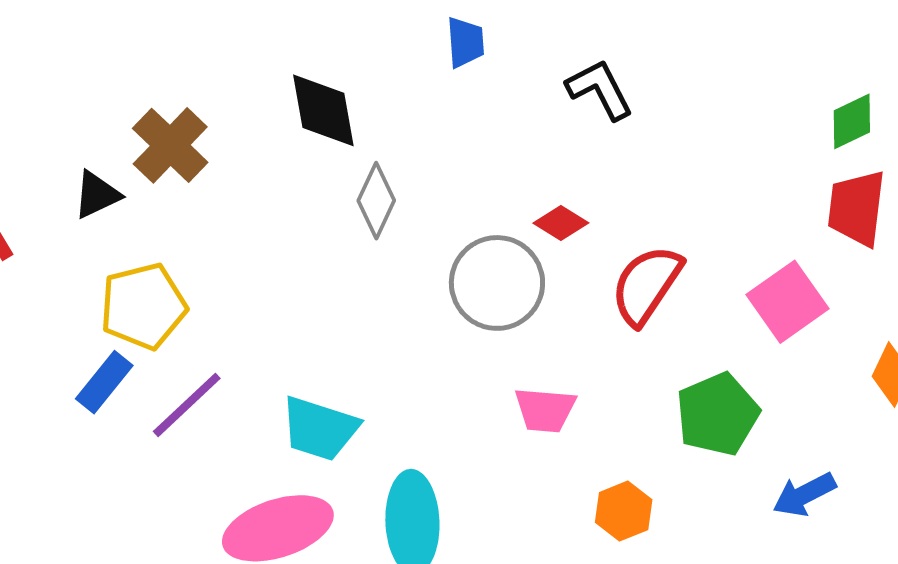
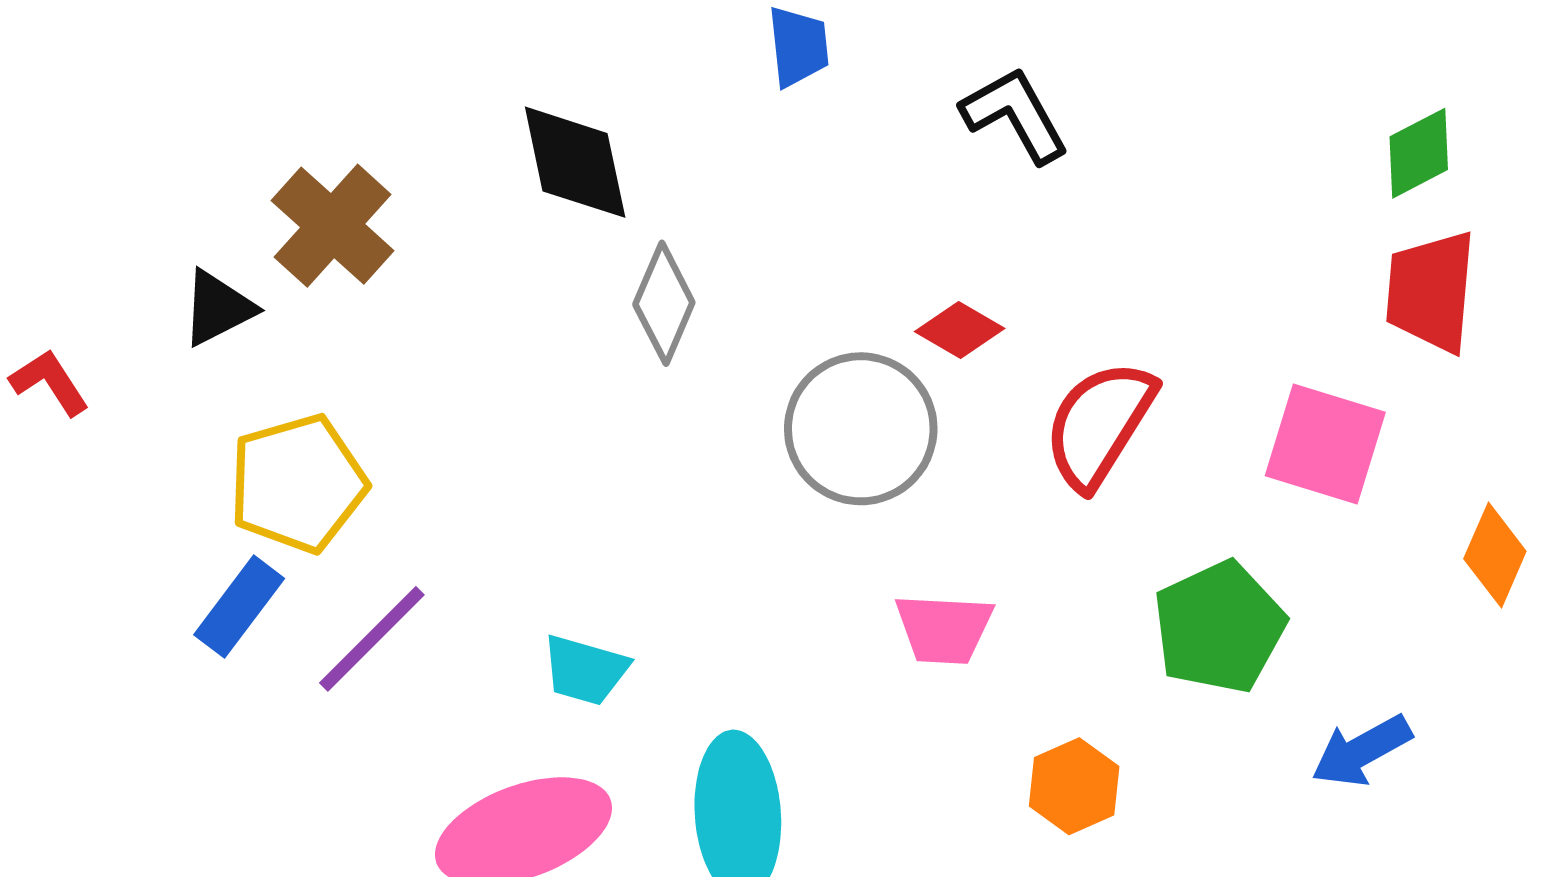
pink square: (788, 302) -> (1325, 444), turned -36
cyan trapezoid: (320, 429) -> (585, 670), size x0.7

